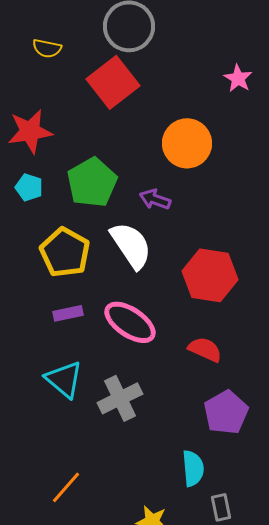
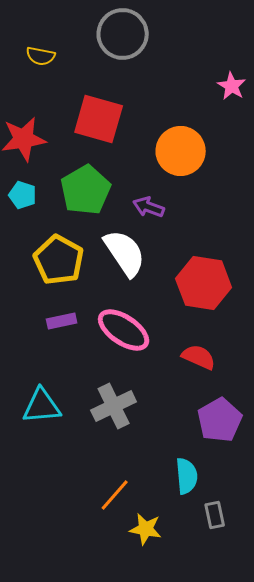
red square: (113, 82) -> (99, 119), moved, turned -36
cyan triangle: (64, 379) -> (42, 406), moved, turned -45
orange line: (66, 487) -> (115, 495), moved

